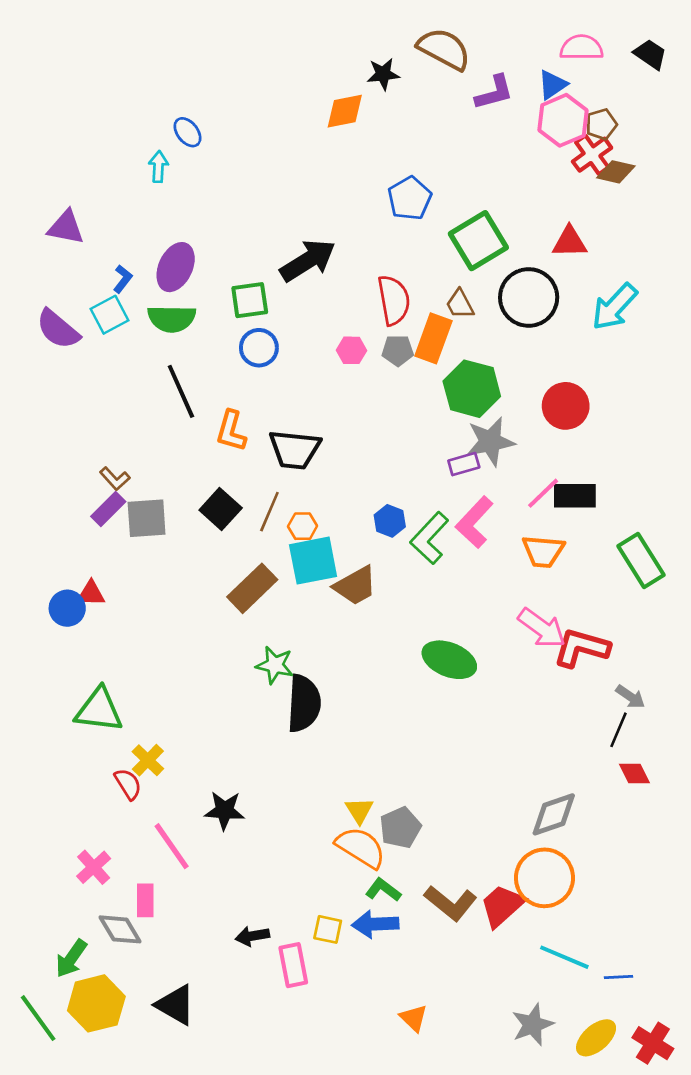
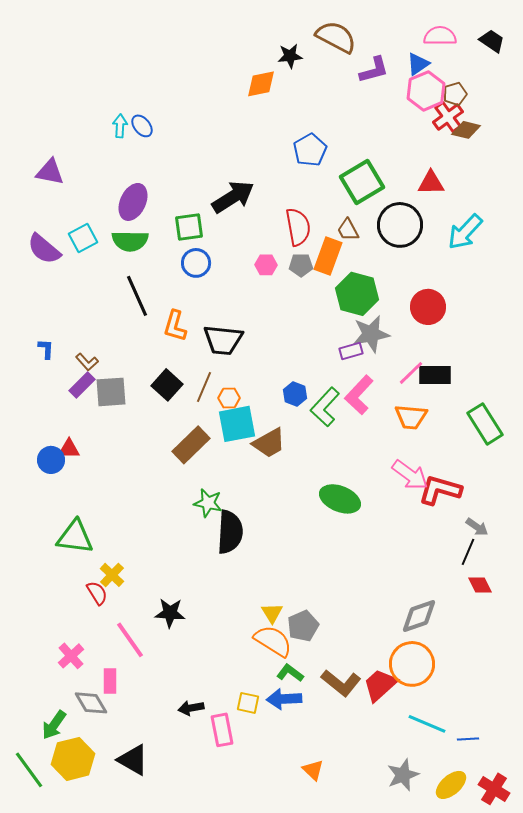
blue ellipse: (188, 132) -> (142, 126), moved
blue L-shape: (123, 279) -> (46, 349), moved, turned -35

